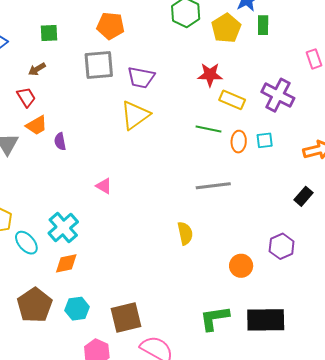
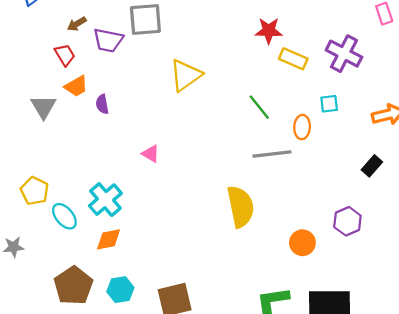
purple trapezoid: (141, 77) -> (108, 40), moved
green line: (209, 129) -> (259, 107), moved, turned 40
orange ellipse: (239, 142) -> (302, 127), moved
yellow semicircle: (185, 233) -> (241, 207), size x1.6

